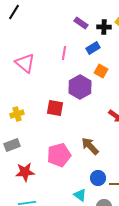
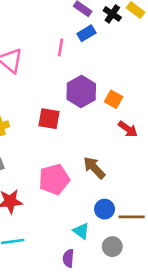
black cross: (104, 27) -> (112, 14), turned 32
blue rectangle: (93, 48) -> (86, 33), moved
orange square: (101, 71) -> (114, 99), moved

